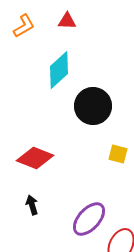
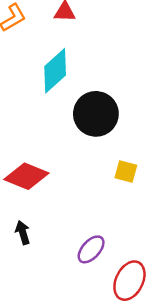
purple ellipse: (89, 219) -> (91, 249), size x0.7

